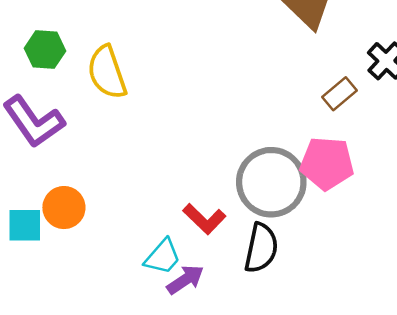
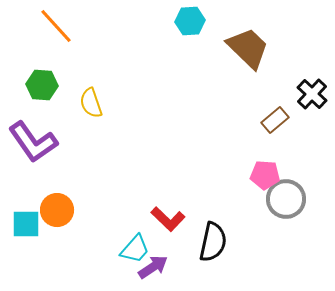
yellow semicircle: (107, 72) -> (91, 103), size x0.7
pink pentagon: (327, 163) -> (265, 175), size x0.7
gray circle: (271, 182) -> (286, 199), moved, size x0.7

